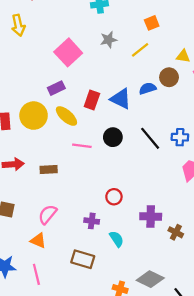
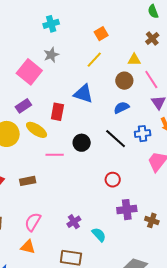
gray star: (109, 40) -> (51, 55), moved
blue semicircle: (148, 88) -> (121, 108), moved
blue triangle: (121, 99) -> (83, 94), moved
red circle: (114, 197) -> (113, 180), moved
purple cross: (92, 221) -> (74, 222), turned -32

